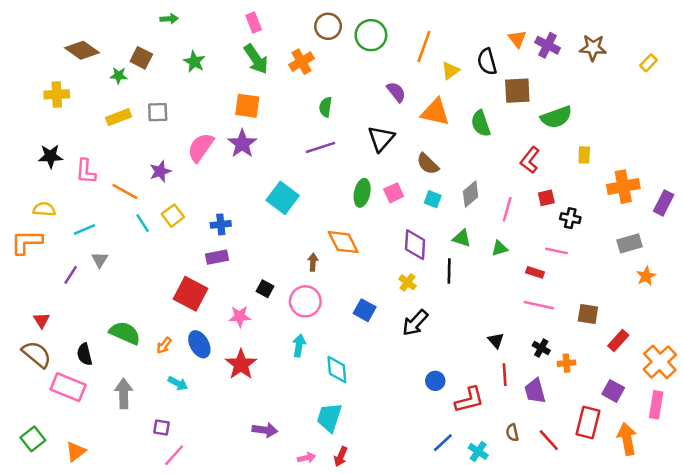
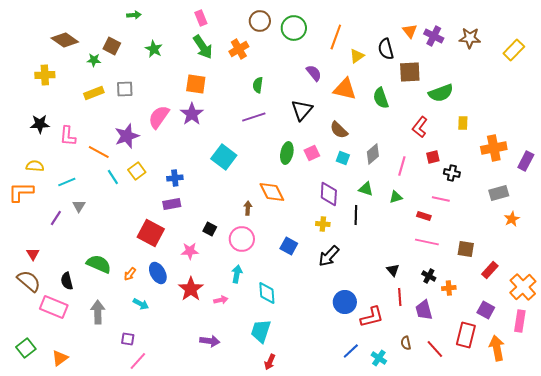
yellow rectangle: (649, 63) -> (514, 50), size x1.5
purple star: (160, 171) -> (127, 136), size x1.4
yellow cross: (408, 282) -> (323, 224), turned -32
blue circle: (435, 381) -> (345, 302), size x1.5
pink arrow: (307, 458) -> (221, 300), moved

